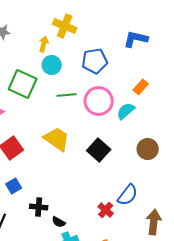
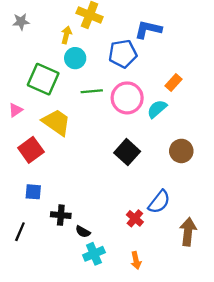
blue L-shape: (136, 39) -> (148, 29), moved
yellow trapezoid: (57, 139) -> (56, 122), moved
blue square: (14, 186) -> (33, 192), turned 35

